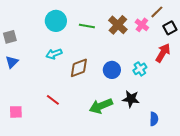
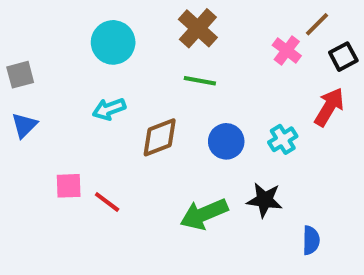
brown cross: (118, 25) -> (198, 28), moved
green line: (87, 26) -> (200, 81), moved
pink square: (16, 112) -> (69, 186), moved

